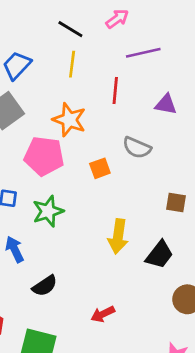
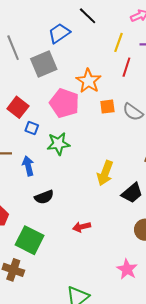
black line: (70, 29) -> (88, 16), moved
yellow line: (72, 64) -> (118, 42), moved
orange square: (100, 168) -> (107, 107), moved

